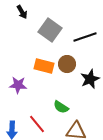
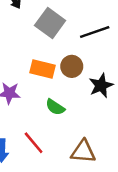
green semicircle: (61, 107) -> (55, 107), moved

